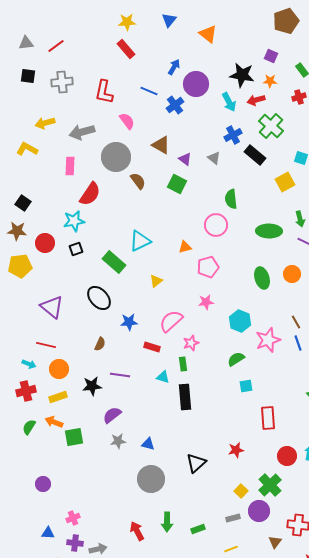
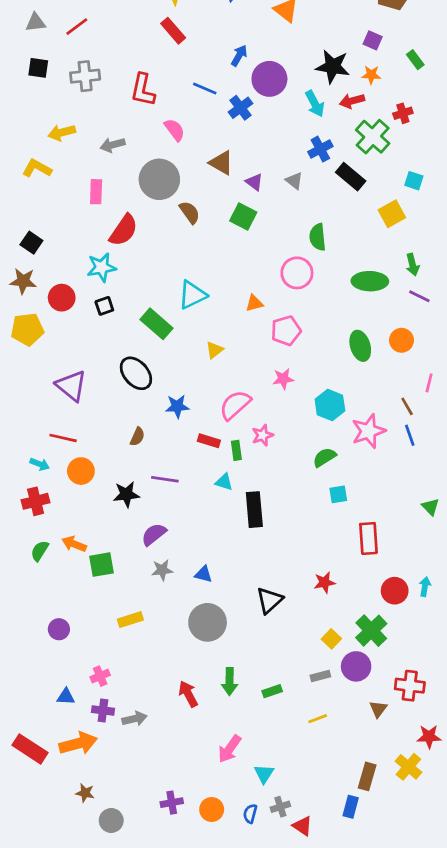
red cross: (299, 97) -> (403, 113), moved
gray arrow: (82, 132) -> (113, 145), size x0.7
green rectangle: (183, 364) -> (236, 450), moved
yellow rectangle: (58, 397) -> (130, 620), moved

